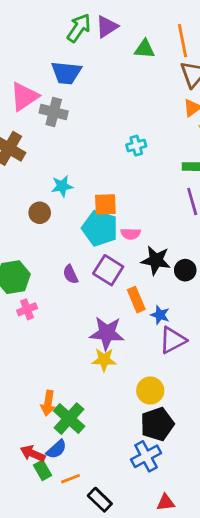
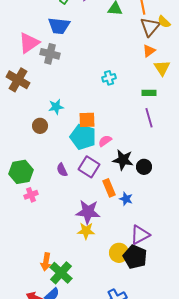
pink semicircle: (131, 234) -> (105, 141), turned 144
purple triangle: (173, 340) -> (140, 235), moved
black pentagon: (157, 424) -> (135, 257), moved, turned -30

